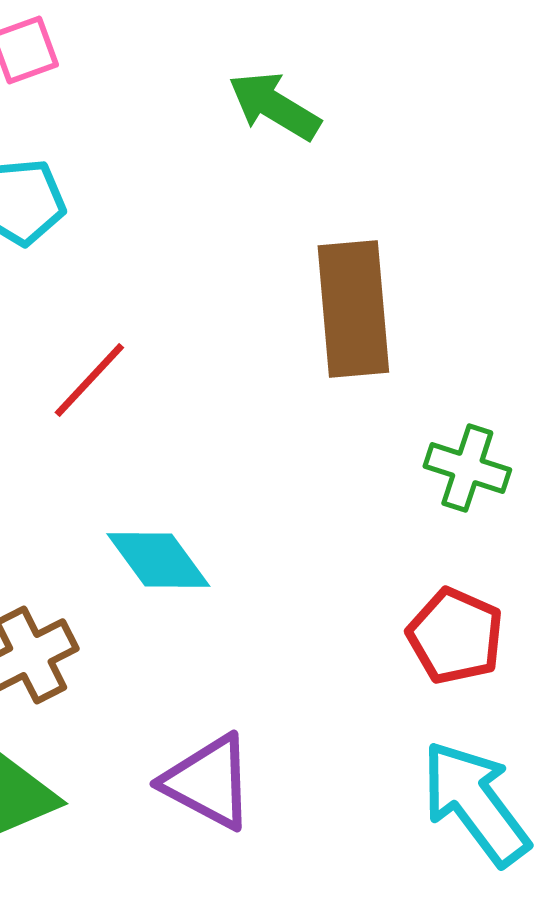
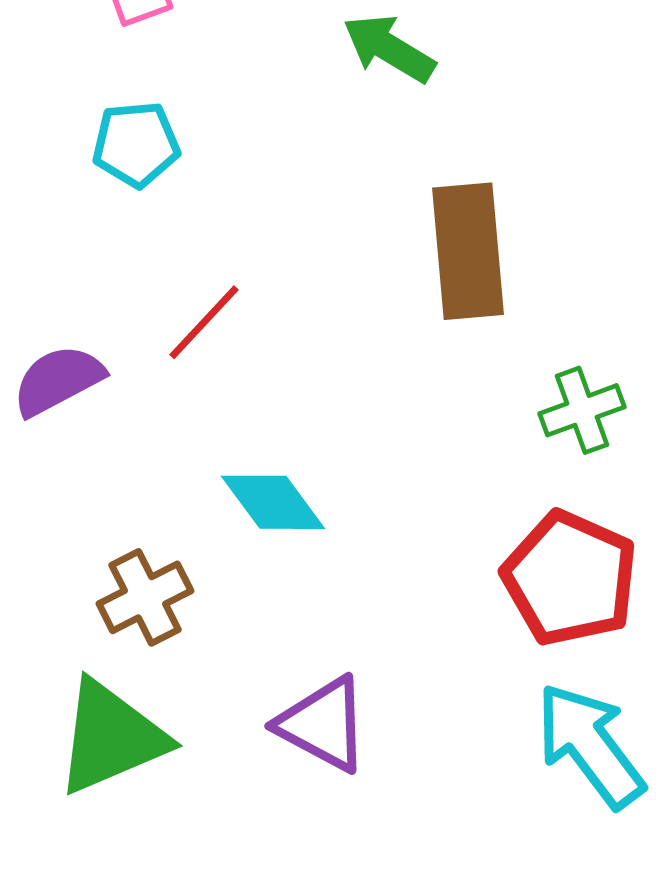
green cross: (467, 468) -> (582, 410), turned -38
red pentagon: (455, 636) -> (570, 578), size x1.4

